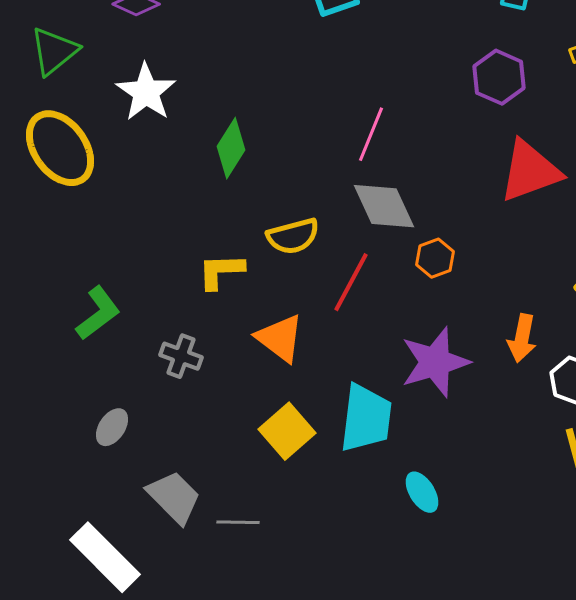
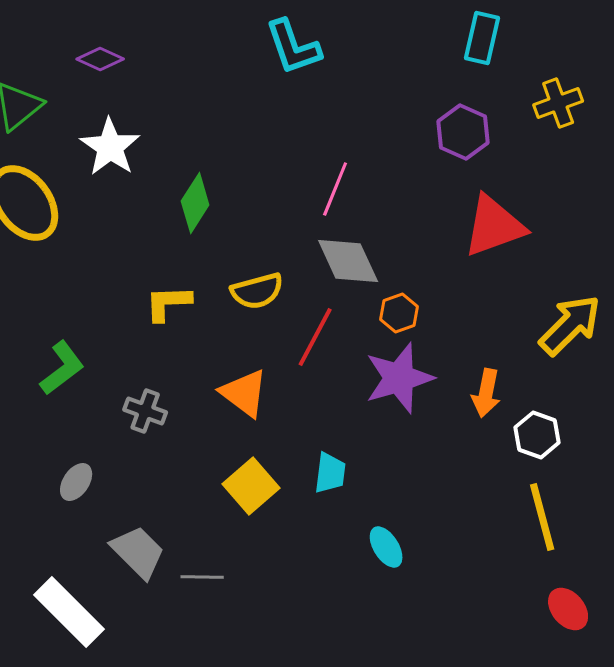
yellow L-shape: (221, 271) -> (168, 303), moved
purple star: (435, 362) -> (399, 378), moved
cyan trapezoid: (366, 418) -> (330, 473), size x0.6

